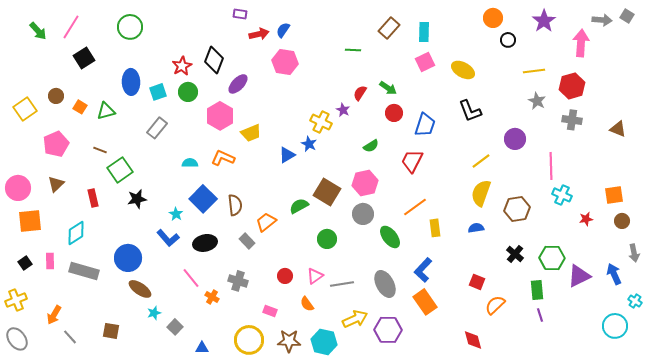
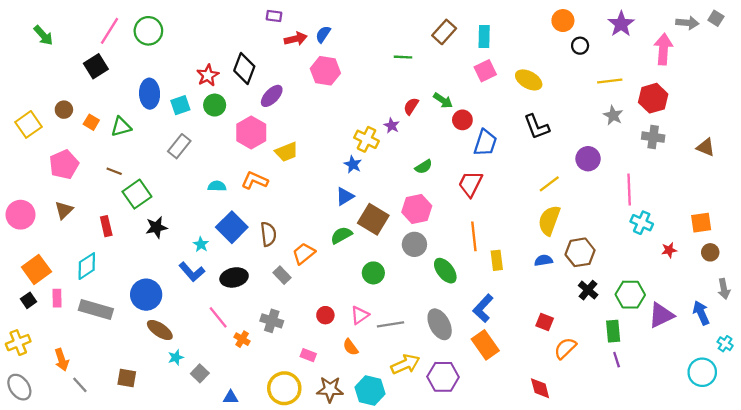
pink line: (71, 27) -> (110, 31), moved
red circle: (394, 113) -> (462, 120), moved
blue triangle: (287, 155) -> (345, 196), moved
orange line: (415, 207) -> (474, 236), turned -60
brown hexagon: (517, 209) -> (580, 252), moved
orange square: (30, 221) -> (36, 269), moved, turned -30
orange arrow: (54, 315) -> (62, 360), turned -48

